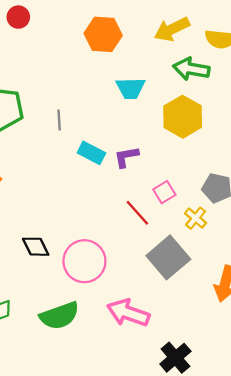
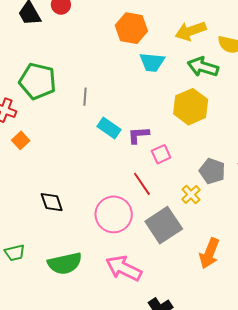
cyan trapezoid: (131, 88) -> (152, 62), moved
pink square: (164, 192) -> (161, 154), moved
pink circle: (84, 261) -> (114, 214), moved

